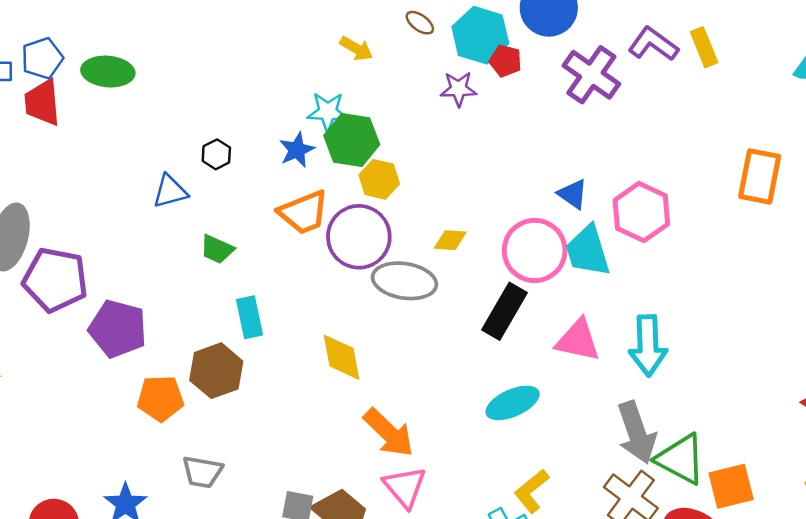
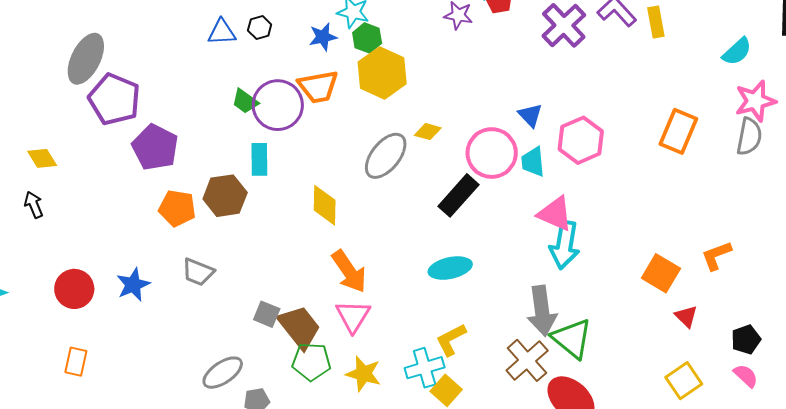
green hexagon: (352, 140) -> (367, 38), size x0.7
yellow hexagon: (379, 179) -> (382, 73), size x1.6
blue triangle: (170, 191) -> (222, 32), moved
purple circle: (359, 237) -> (278, 105), moved
cyan trapezoid: (588, 251) -> (533, 162), size x0.7
gray ellipse: (404, 281) -> (386, 156), turned -72
pink triangle: (578, 340) -> (555, 214), moved
orange square: (731, 486) -> (661, 273), moved, turned 33

